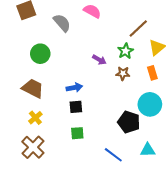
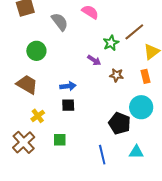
green star: (125, 51) -> (111, 43), moved
yellow cross: (35, 118) -> (38, 116), moved
green square: (77, 133) -> (60, 140), moved
blue line: (113, 155) -> (102, 155), turned 36

